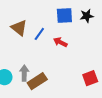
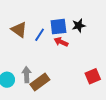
blue square: (64, 15) -> (58, 27), moved
black star: (87, 16) -> (79, 26), moved

